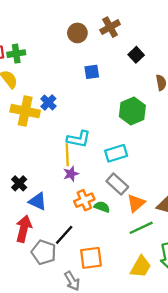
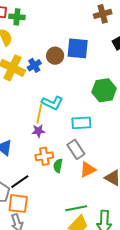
brown circle: (77, 33) -> (55, 56), moved
blue square: (92, 72) -> (78, 48), size x1.6
green semicircle: (102, 207) -> (58, 166), turned -112
green line: (141, 228) -> (76, 208), moved
orange square: (91, 258) -> (18, 204), moved

